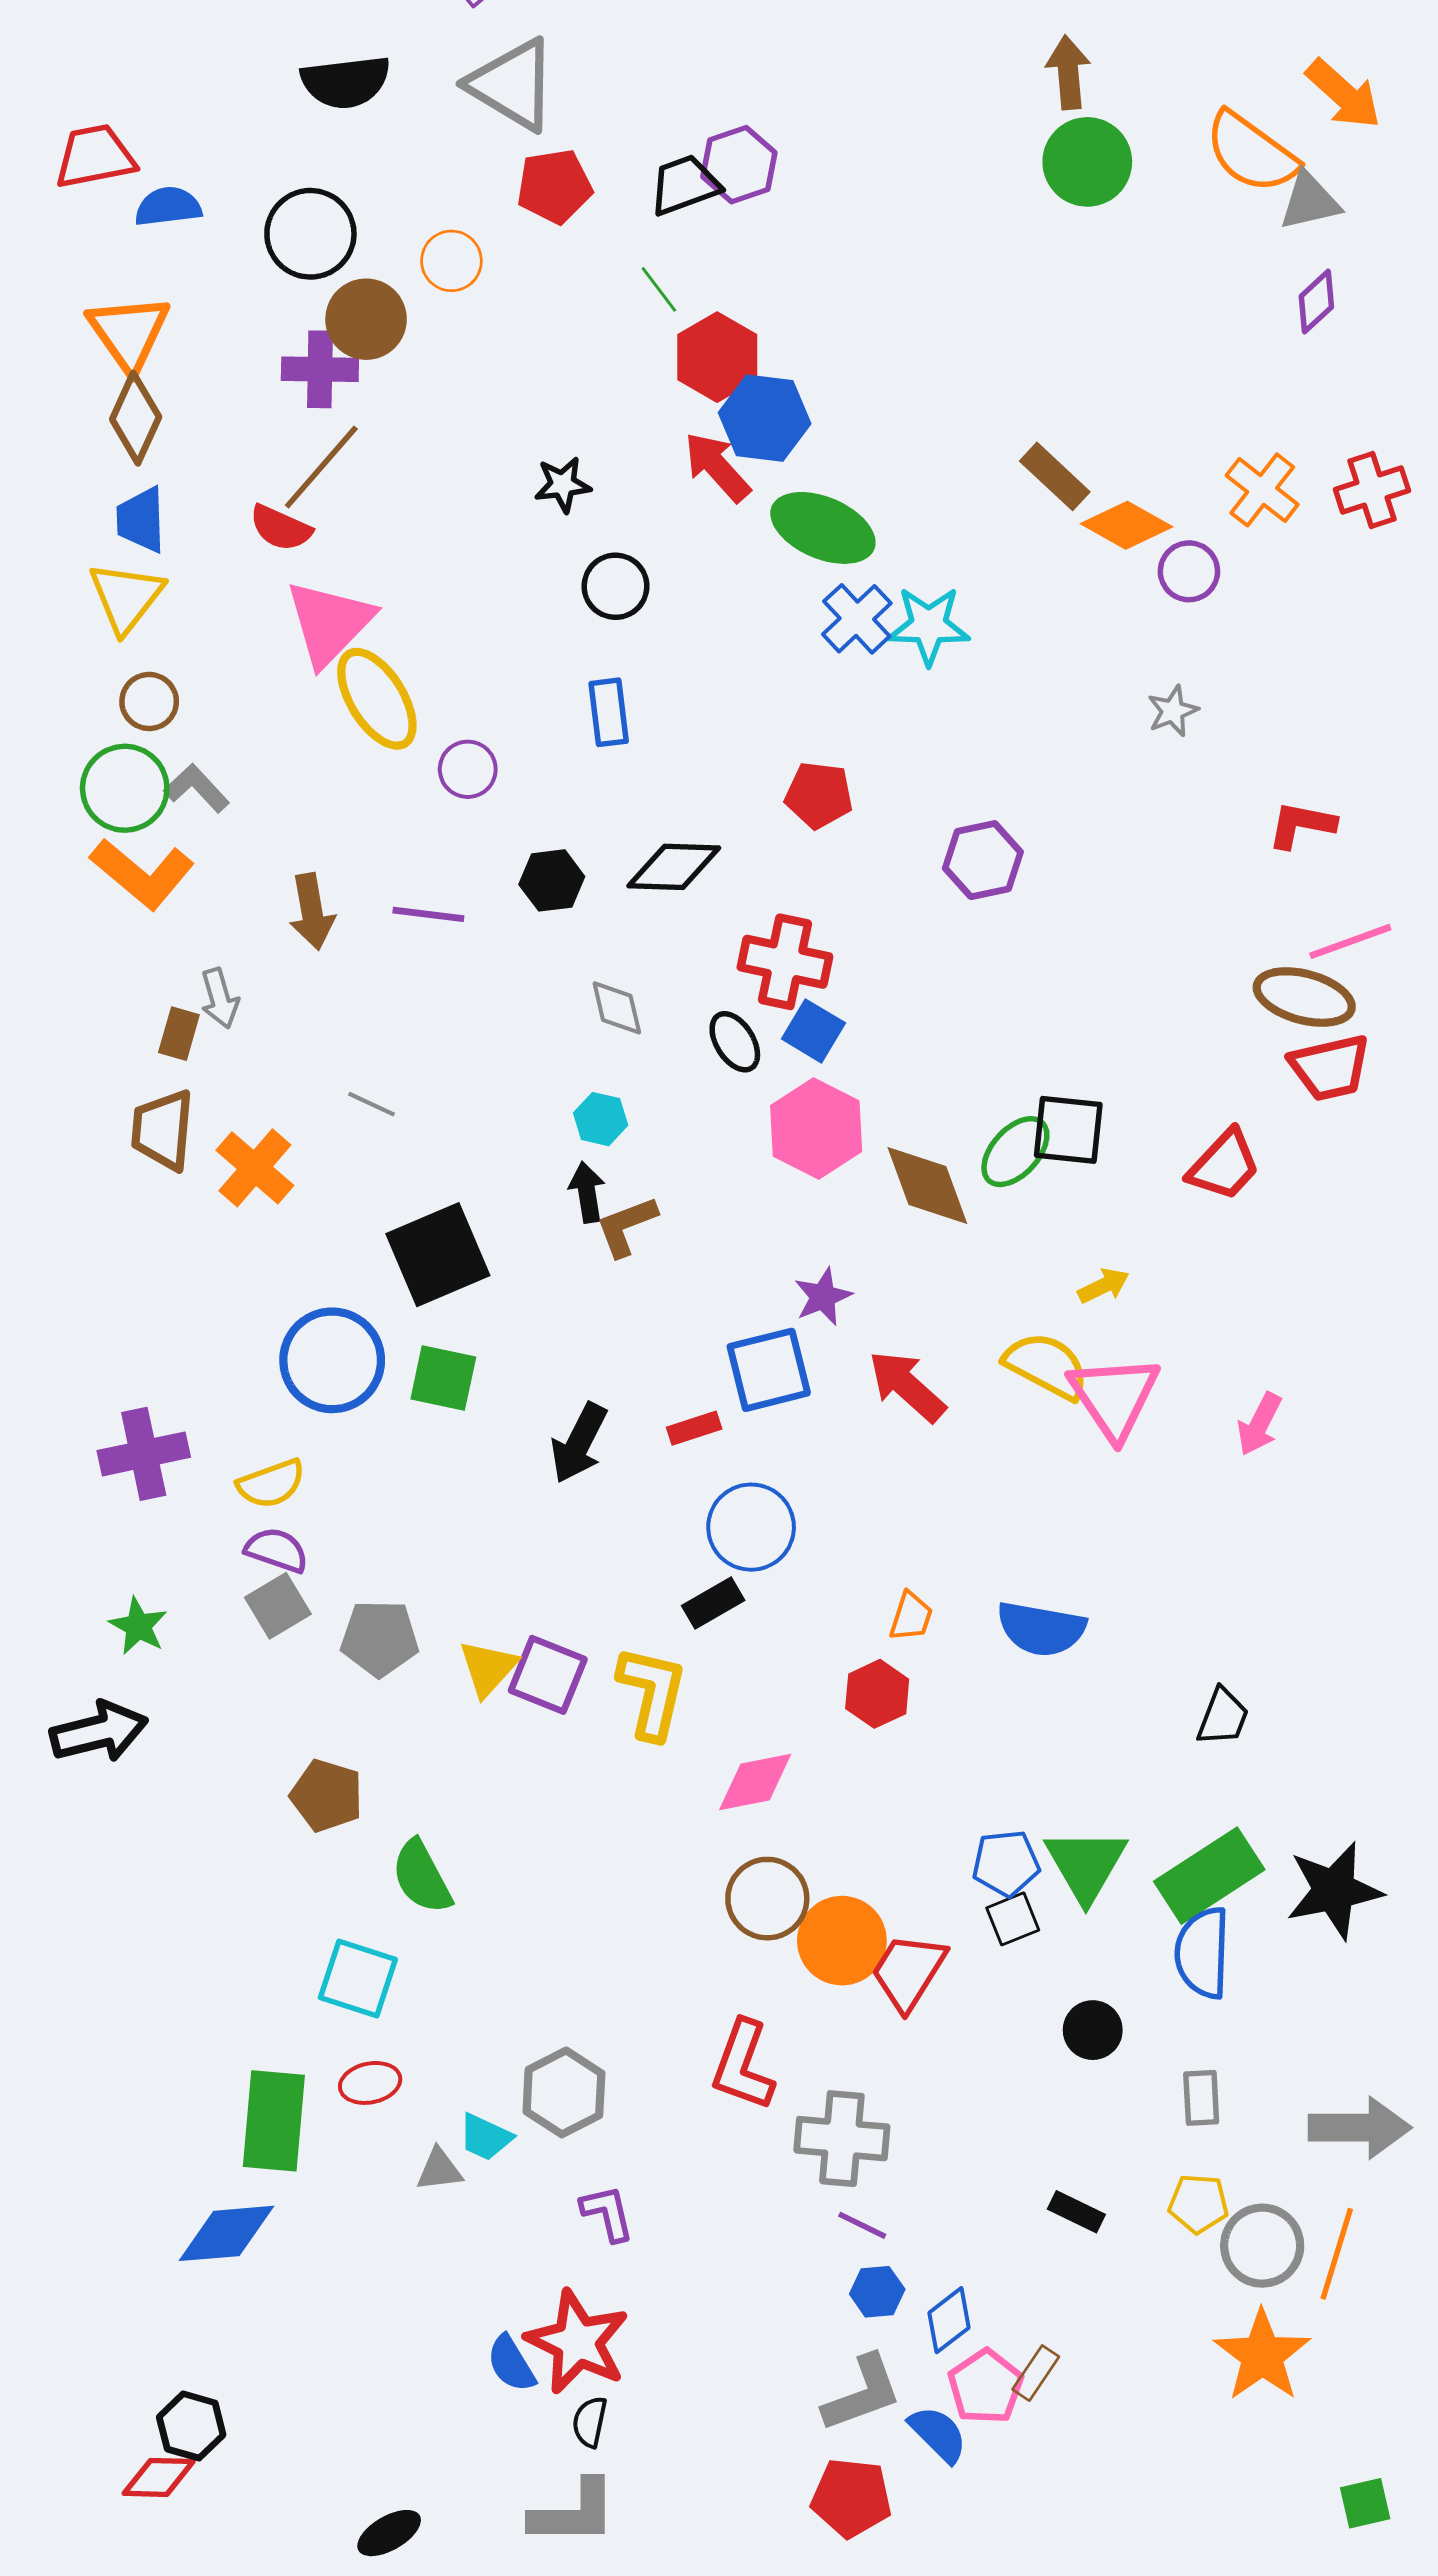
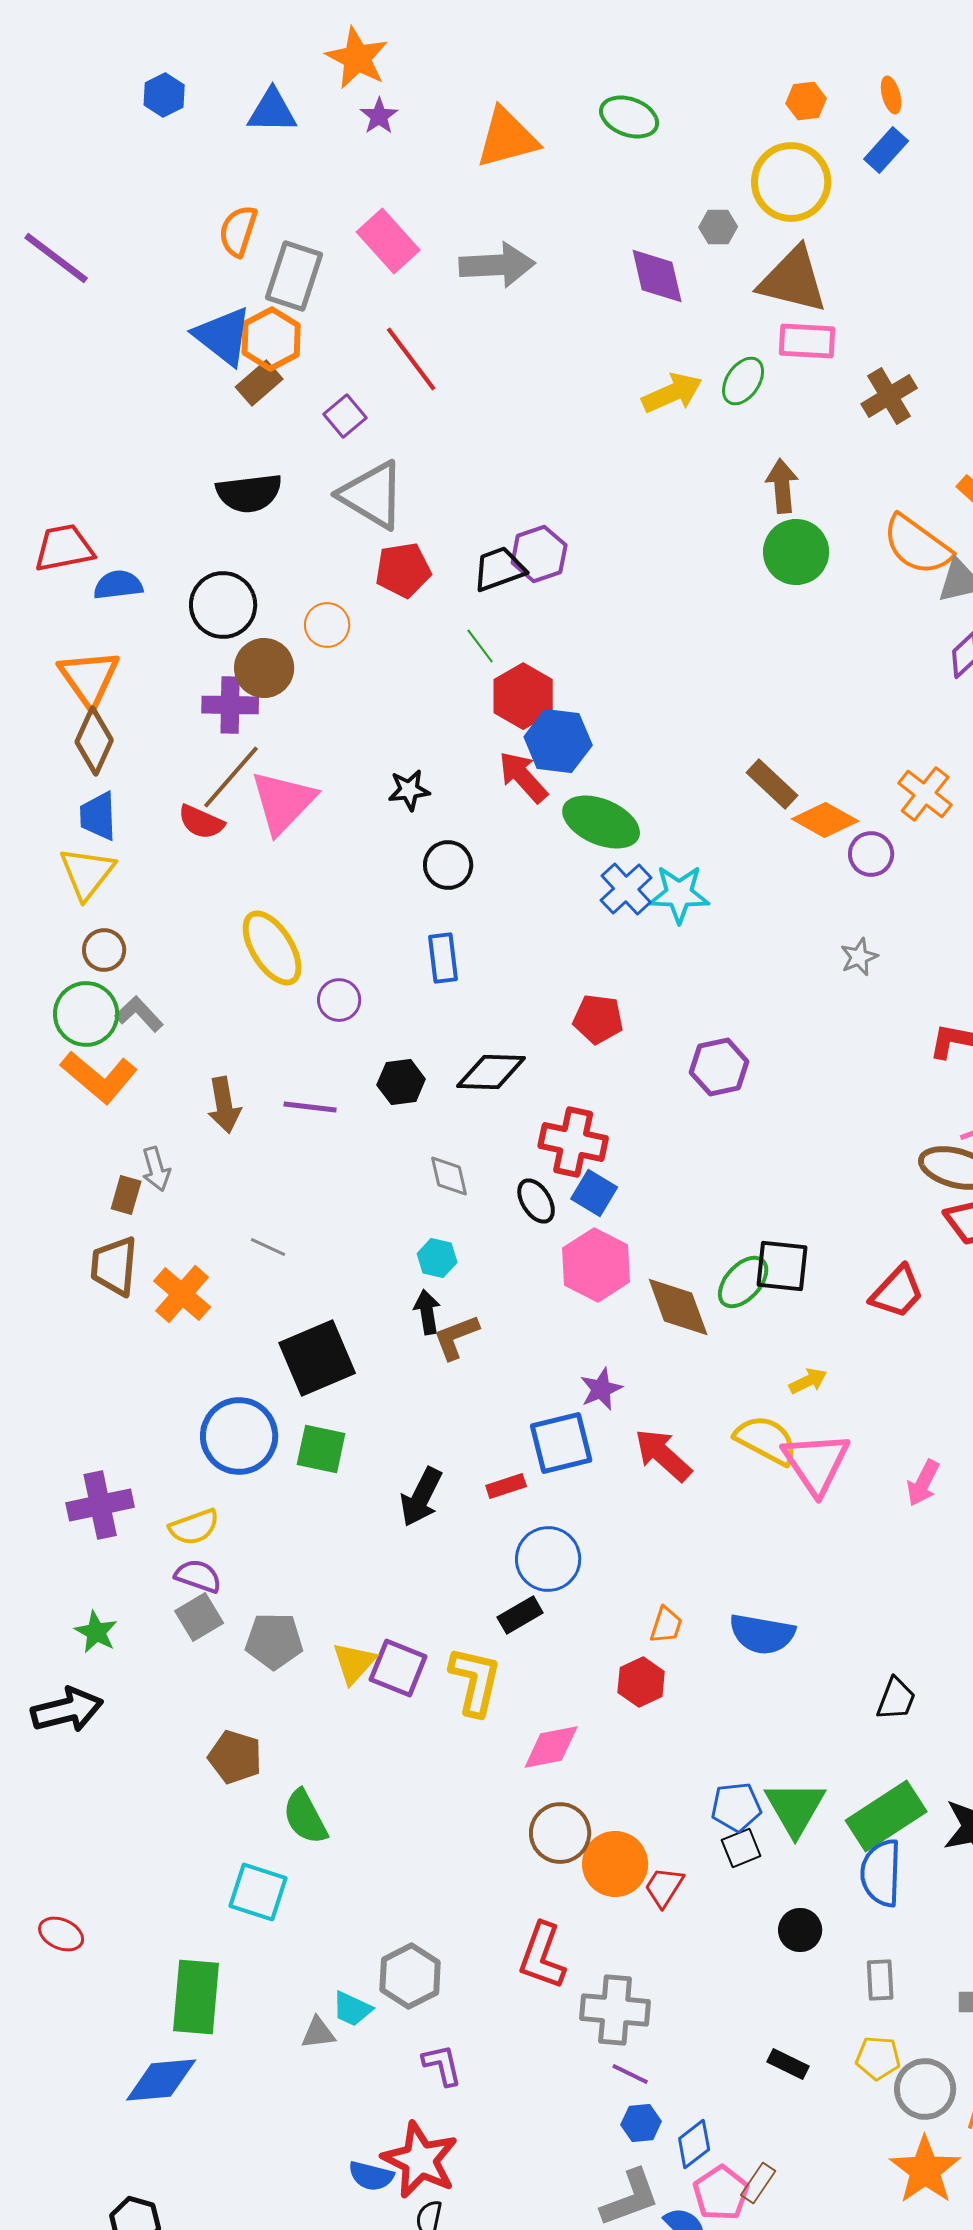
pink triangle: (329, 623) -> (283, 802), moved
red trapezoid: (908, 1972) -> (664, 1887), size x0.7
red ellipse: (370, 2083) -> (61, 1934), moved, turned 36
blue semicircle: (511, 2364) -> (371, 2176), turned -45

